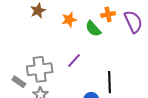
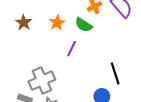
purple line: (74, 61) -> (72, 49), moved

